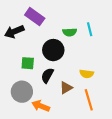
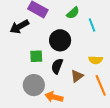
cyan line: (90, 29) -> (92, 25), moved
green semicircle: (70, 32) -> (73, 13), moved, turned -32

